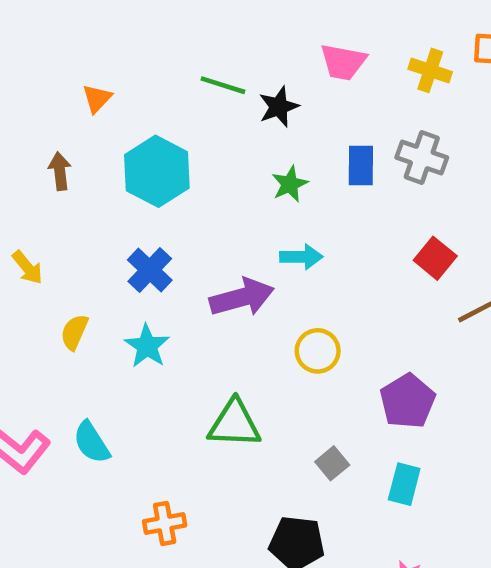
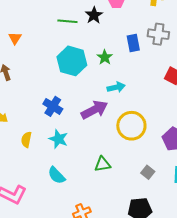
black star: (279, 107) -> (94, 15), moved
cyan hexagon: (157, 171) -> (72, 61), moved
yellow circle: (318, 351) -> (131, 126), size x1.5
green triangle: (234, 424) -> (103, 164), size x0.7
cyan semicircle: (91, 442) -> (57, 175), moved

